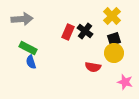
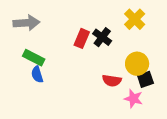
black square: (114, 39) -> (145, 79), moved
pink star: (125, 82) -> (133, 99), moved

